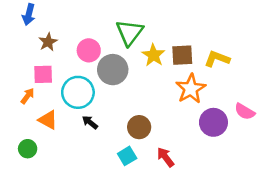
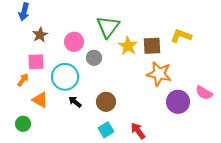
yellow L-shape: (217, 59) -> (181, 36), moved
gray circle: (113, 70) -> (94, 58), size x0.6
orange star: (191, 89) -> (159, 74), turned -30
brown circle: (139, 127) -> (106, 102), moved

